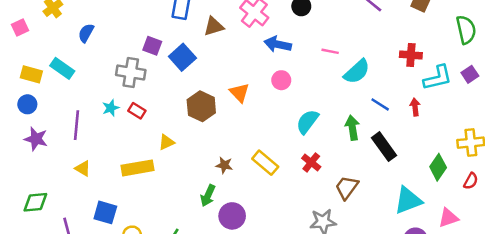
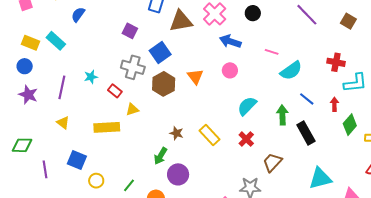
brown triangle: (214, 26) -> (181, 21), size x1.4
blue square: (182, 57) -> (160, 53), moved
gray cross: (131, 72) -> (133, 67), moved
red rectangle: (137, 111) -> (115, 91), moved
green diamond: (438, 167) -> (350, 125), moved

